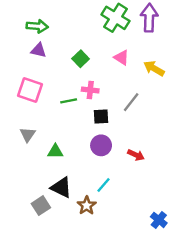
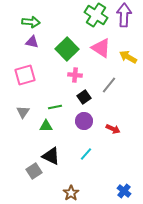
pink triangle: (121, 58) -> (101, 48), size x1.5
green square: (81, 59) -> (67, 49), size x1.6
pink square: (30, 90) -> (25, 75), turned -35
green line: (69, 101) -> (55, 107), moved
black square: (101, 116) -> (84, 97), turned -32
brown star: (87, 206) -> (71, 193), moved
blue cross: (159, 220) -> (124, 191), moved

